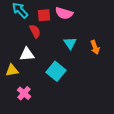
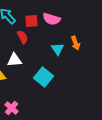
orange arrow: (95, 47) -> (76, 43), moved
pink cross: (24, 93) -> (12, 108), moved

